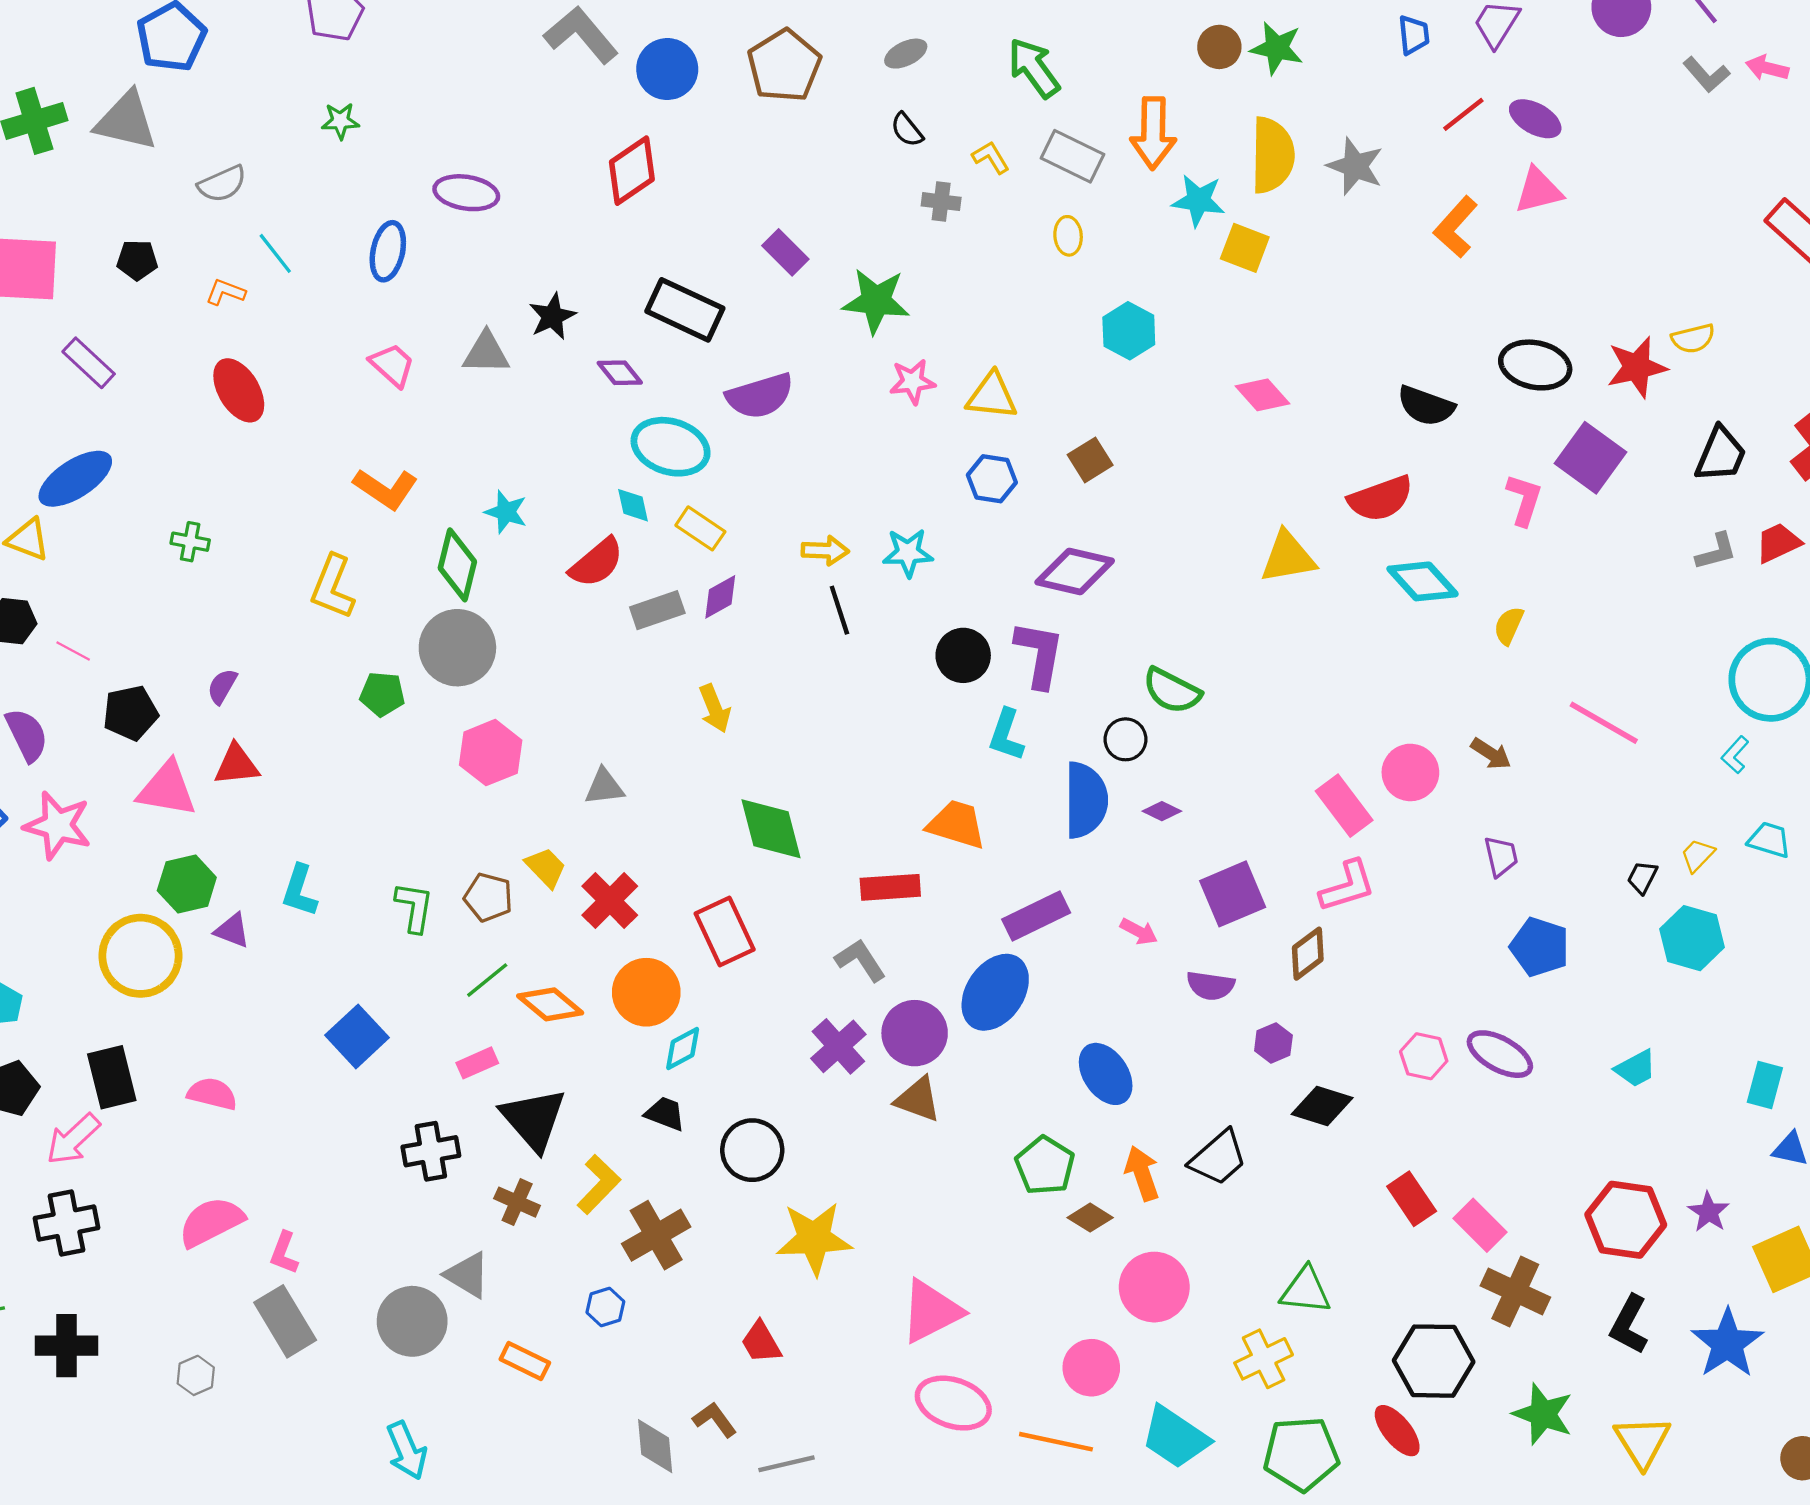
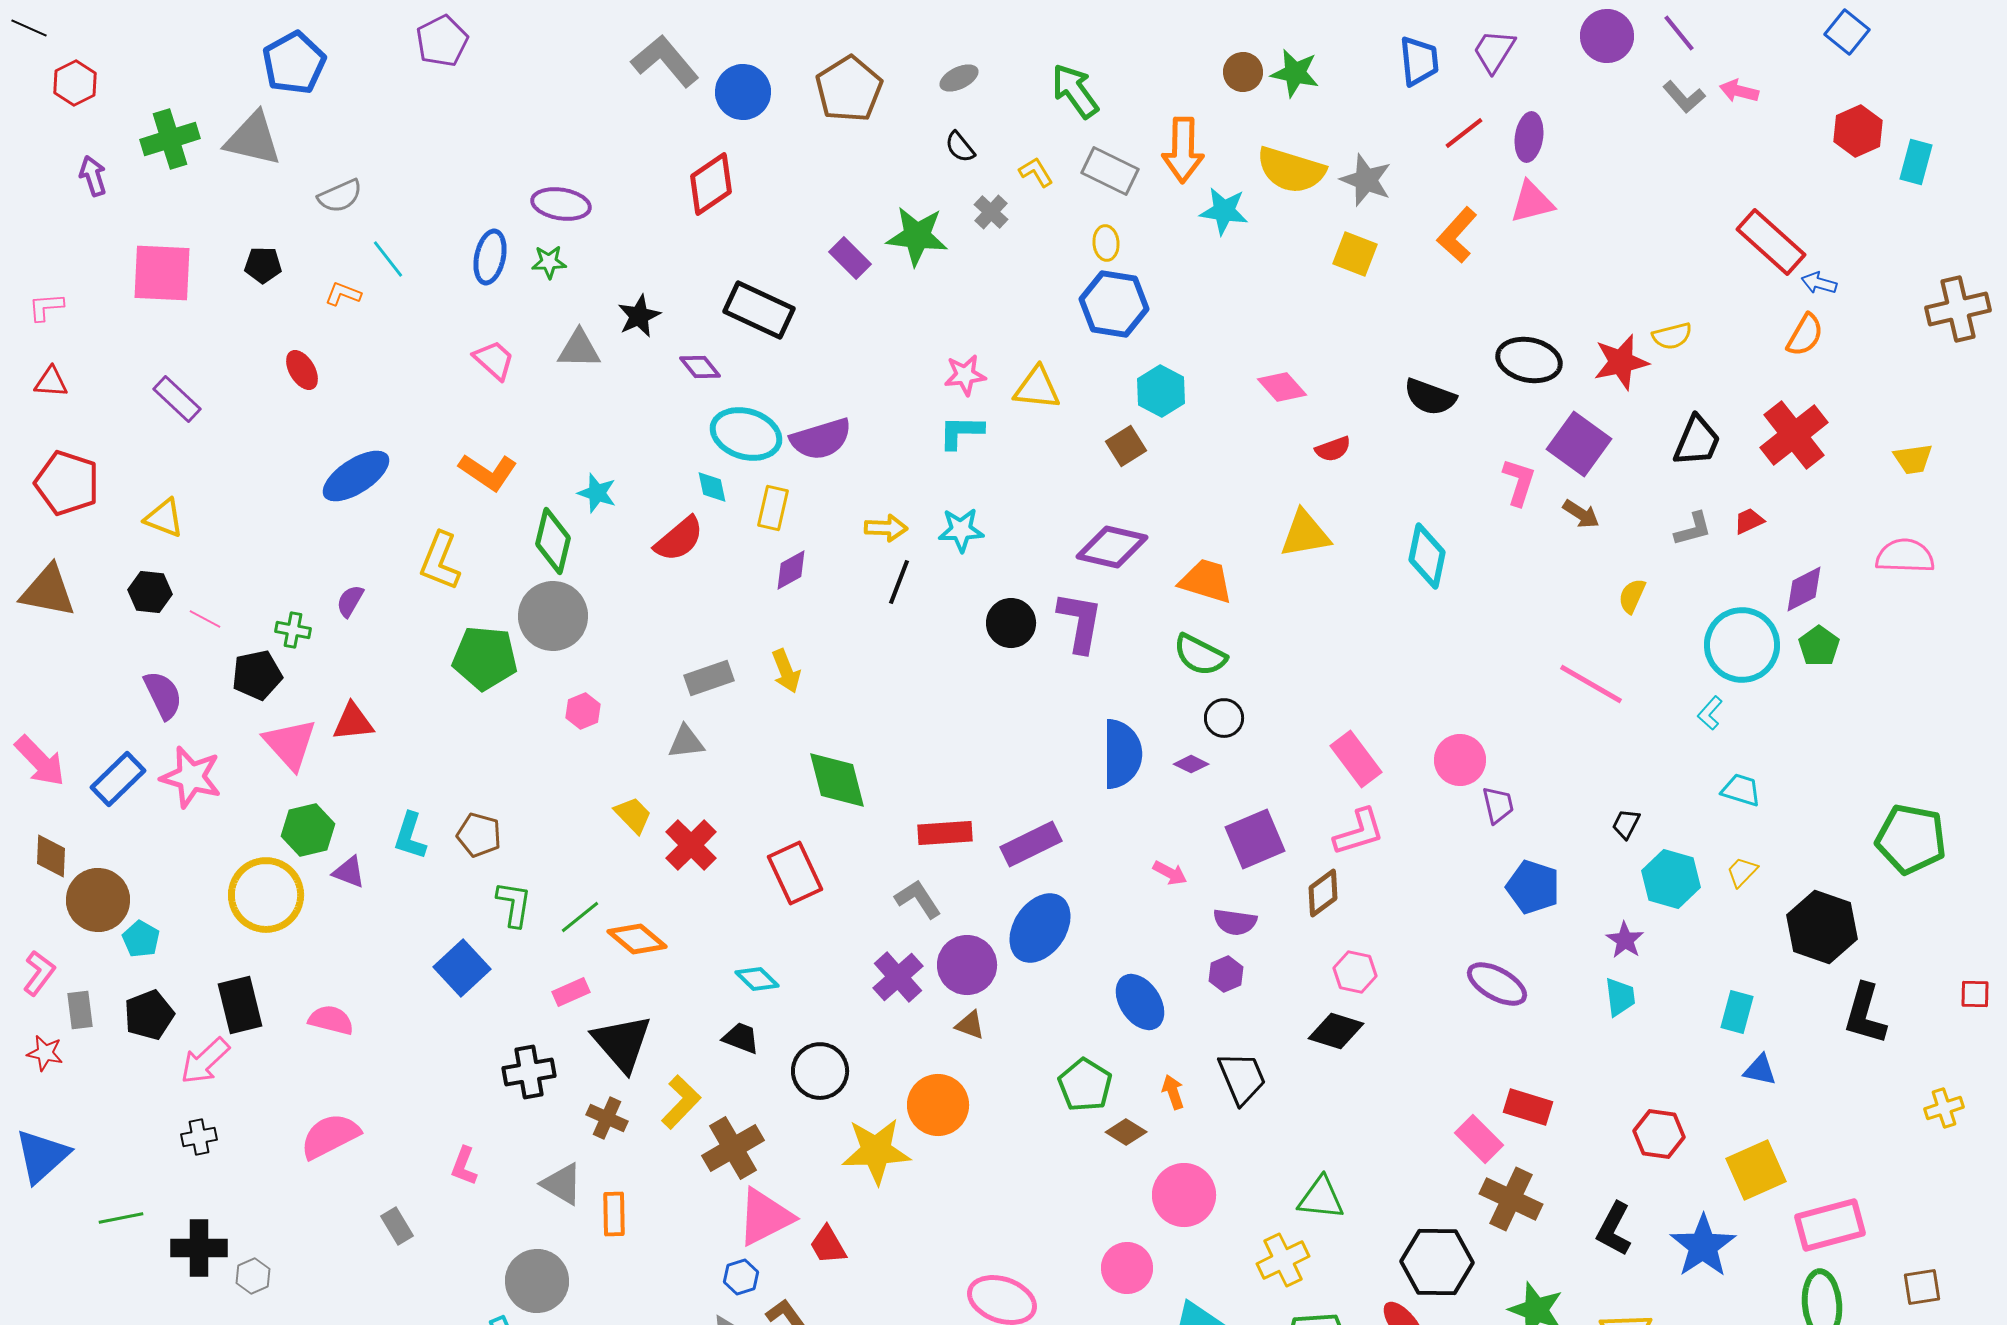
blue trapezoid: (1414, 35) -> (1419, 61), size x1.4
purple ellipse: (1535, 119) -> (1529, 137), turned 69
green star: (340, 121) -> (549, 262), moved
yellow semicircle: (1272, 155) -> (1291, 170), turned 106
gray cross: (941, 202) -> (991, 212), turned 36
yellow square: (1245, 248) -> (1355, 254), moved
green star: (876, 301) -> (917, 236), moved
cyan hexagon: (1129, 331) -> (1161, 391), moved
purple rectangle: (89, 363) -> (177, 399), moved
red ellipse: (239, 390) -> (302, 370), moved, size x0.7
purple semicircle: (760, 396) -> (821, 439), moved
blue ellipse: (75, 479) -> (356, 476), moved
blue hexagon: (992, 479) -> (1114, 304), moved, size x1.5
red semicircle: (1381, 499) -> (1333, 449), moved, size x0.6
yellow rectangle: (700, 528) -> (773, 508), turned 69
green cross: (190, 542) -> (293, 630), moved
red trapezoid: (1778, 543) -> (1749, 521), size x0.7
cyan diamond: (1423, 581) -> (1427, 556), turned 54
gray rectangle: (657, 610) -> (709, 678), moved
black line: (839, 610) -> (899, 582), turned 39
yellow semicircle: (1509, 626) -> (1632, 596), moved
purple semicircle: (222, 686) -> (350, 601), moved
green pentagon: (382, 694) -> (485, 658), size x1.6
cyan L-shape: (1006, 735) -> (961, 432), moved, turned 72
black circle: (1126, 739) -> (1224, 718), moved
pink hexagon: (491, 753) -> (583, 711), size x0.6
brown arrow: (1491, 754) -> (1581, 514), moved
pink circle: (1410, 772) -> (1460, 760), moved
pink triangle: (167, 789) -> (290, 744), turned 38
orange trapezoid: (957, 824) -> (1206, 581), moved
yellow trapezoid: (1698, 855) -> (1742, 872), moved
brown pentagon: (488, 897) -> (479, 835), moved
green L-shape: (414, 907) -> (514, 904), moved
purple rectangle: (1036, 916) -> (1031, 844), moved
orange circle: (646, 992) -> (938, 1105), moved
purple hexagon: (1273, 1043) -> (1226, 974), moved
cyan diamond: (683, 1049) -> (757, 979), turned 72
pink hexagon: (1424, 1056) -> (1355, 972), moved
cyan trapezoid: (1636, 1068) -> (1620, 997), turned -69
brown triangle: (918, 1099) -> (970, 1025), size x0.7
black trapezoid: (1218, 1158) -> (1242, 1078), turned -72
orange arrow: (1142, 1173) -> (1173, 1092), size x0.7
red rectangle: (1412, 1199) -> (1528, 1107), moved, turned -39
purple star: (1709, 1212) -> (1625, 940), moved
red hexagon: (1626, 1220) -> (1659, 1134), moved, size x0.7
black cross: (66, 1223) -> (199, 1137), size x0.6
pink L-shape: (284, 1253) -> (464, 1166), moved
blue hexagon: (605, 1307) -> (741, 1277), moved
pink triangle: (931, 1311) -> (765, 1217), moved
gray rectangle: (285, 1321) -> (397, 1226), size x0.6
gray circle: (412, 1321) -> (537, 1281), moved
orange rectangle: (525, 1361) -> (614, 1214), moved, turned 63
gray hexagon: (196, 1375) -> (253, 1276), moved

